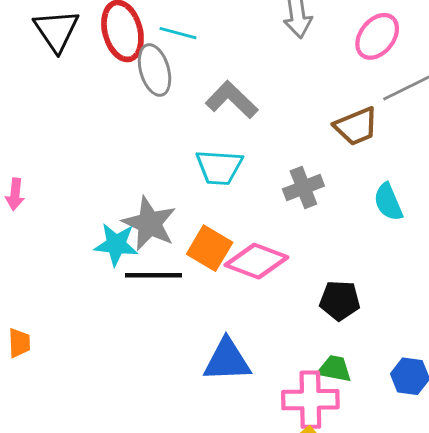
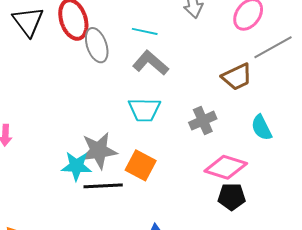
cyan line: (178, 33) -> (145, 31), moved
gray star: (149, 223) -> (99, 151), turned -30
pink diamond: (256, 261) -> (226, 167), moved

